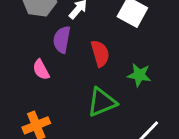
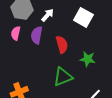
pink semicircle: (41, 70) -> (16, 33), moved, turned 40

